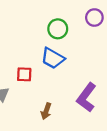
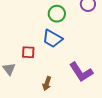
purple L-shape: (86, 98) -> (81, 72), turned -70

